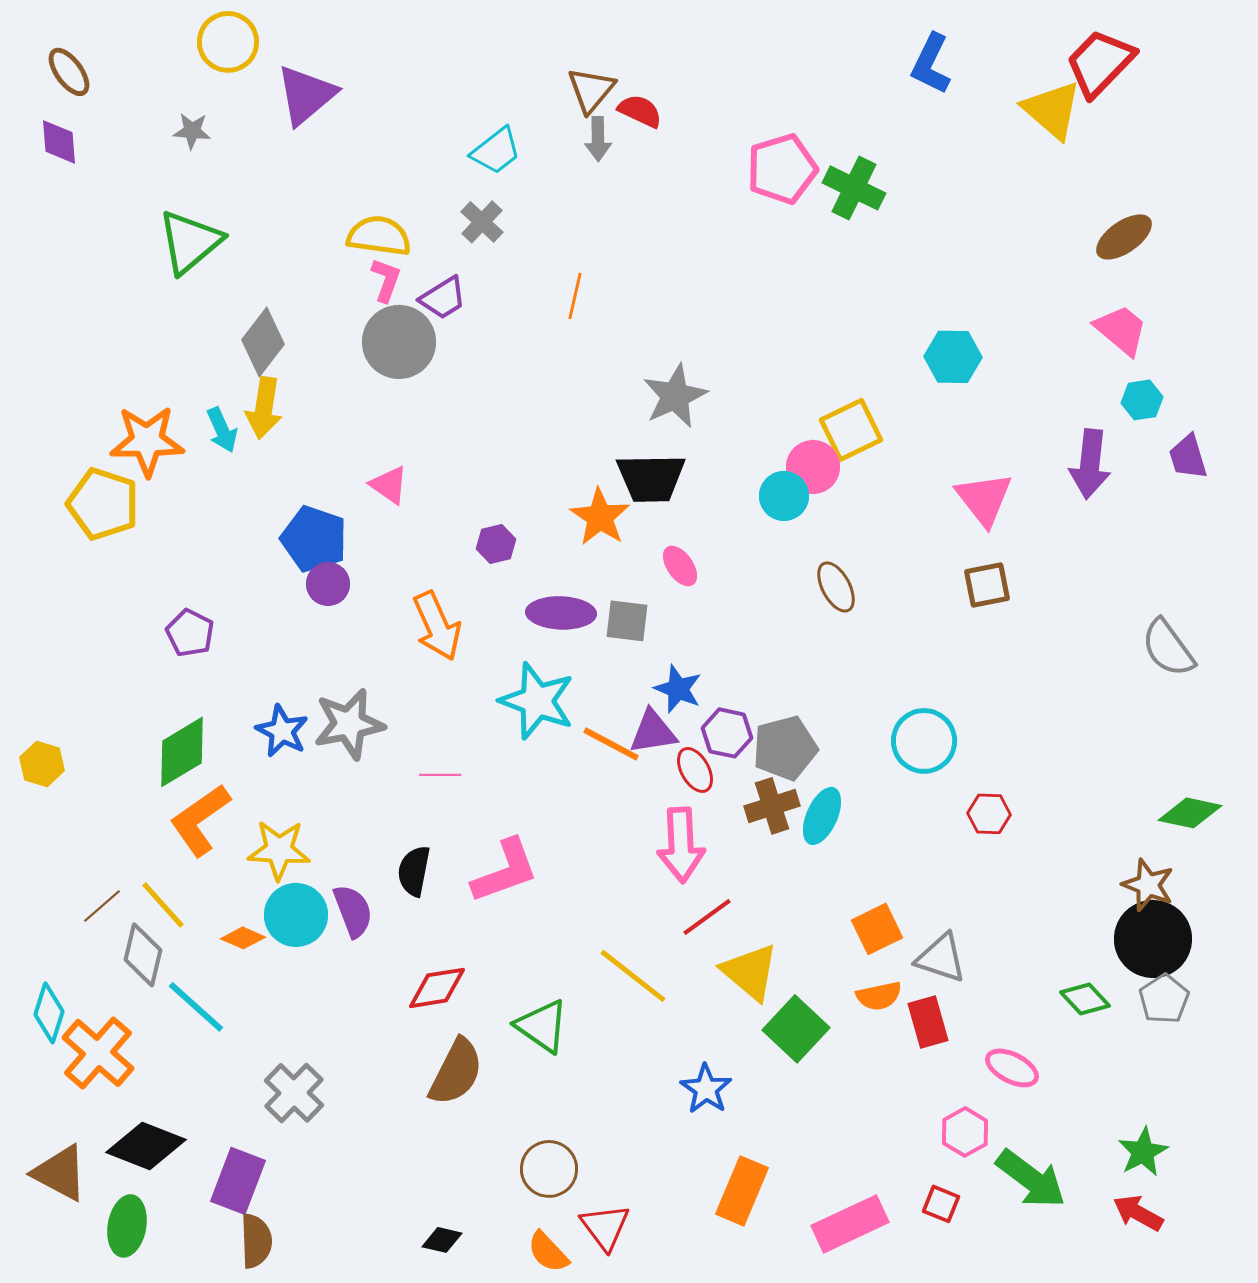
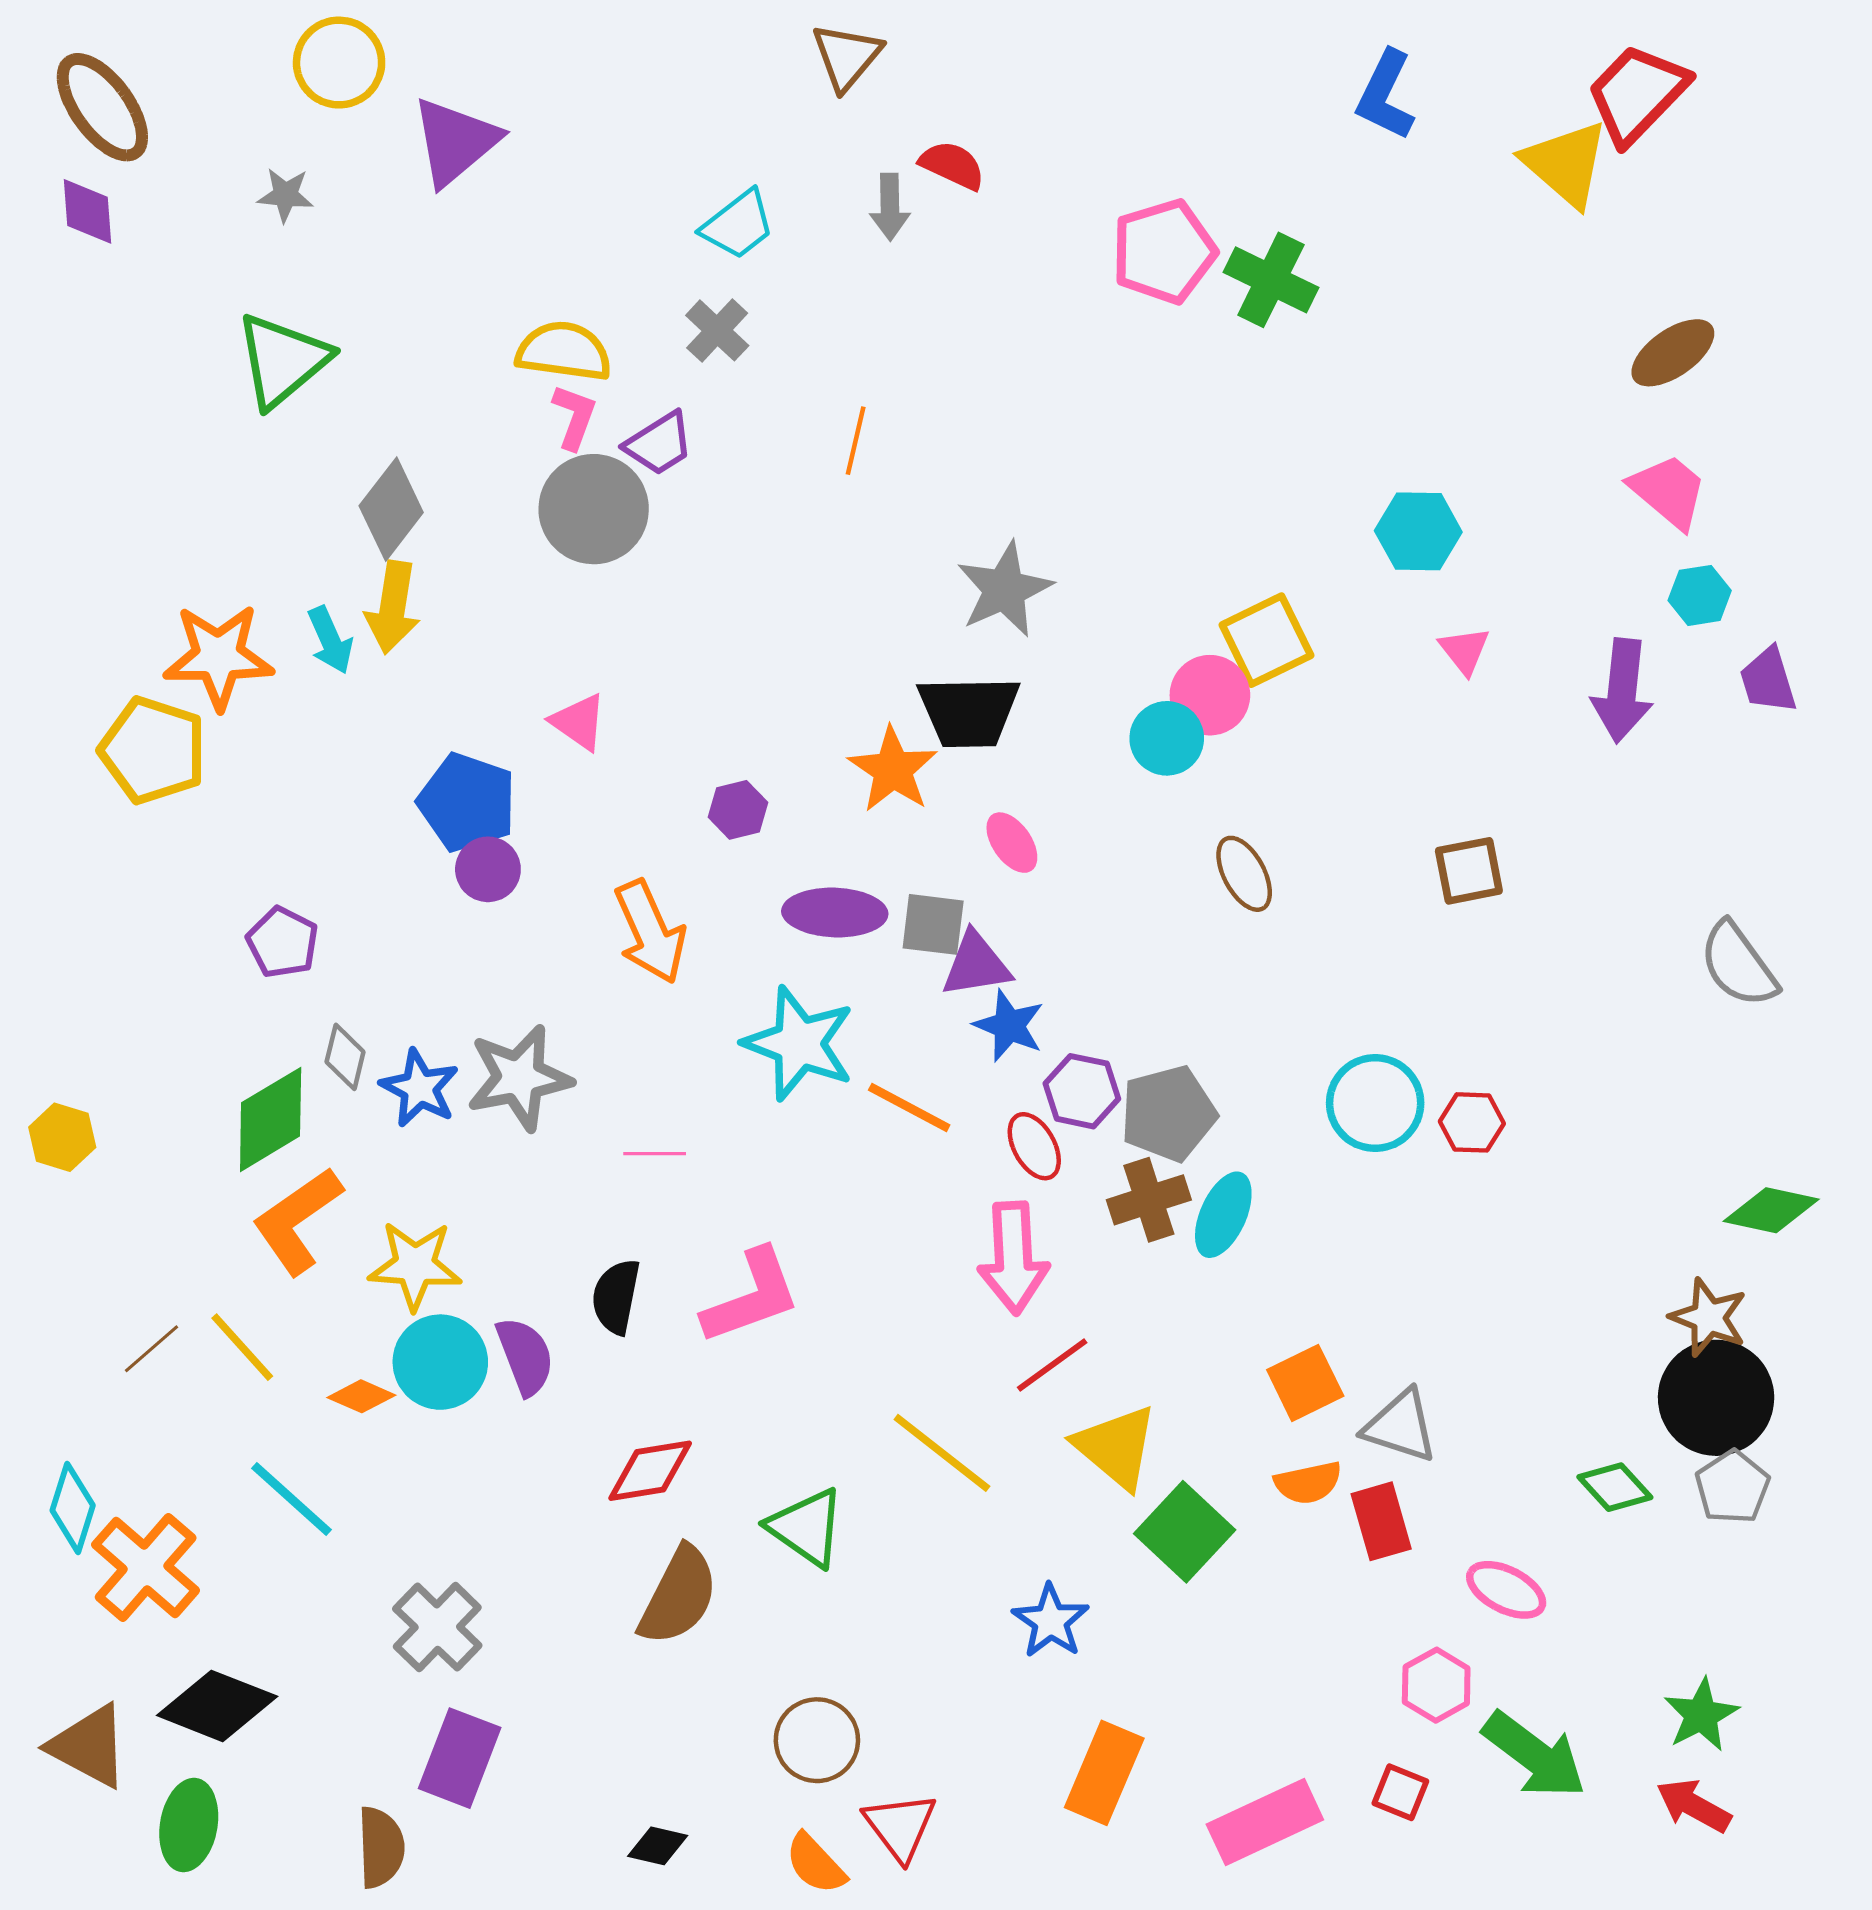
brown ellipse: (69, 72) -> (102, 107), size x1.5
brown triangle: (591, 90) -> (847, 57), moved
pink triangle: (984, 499) -> (1464, 651), moved, size x0.6
purple triangle: (653, 732) -> (976, 965), moved
red hexagon: (989, 814) -> (1472, 1122), moved
gray diamond: (143, 955) -> (345, 1057), moved, size x0.7
purple rectangle: (238, 1181) -> (460, 1758), moved

